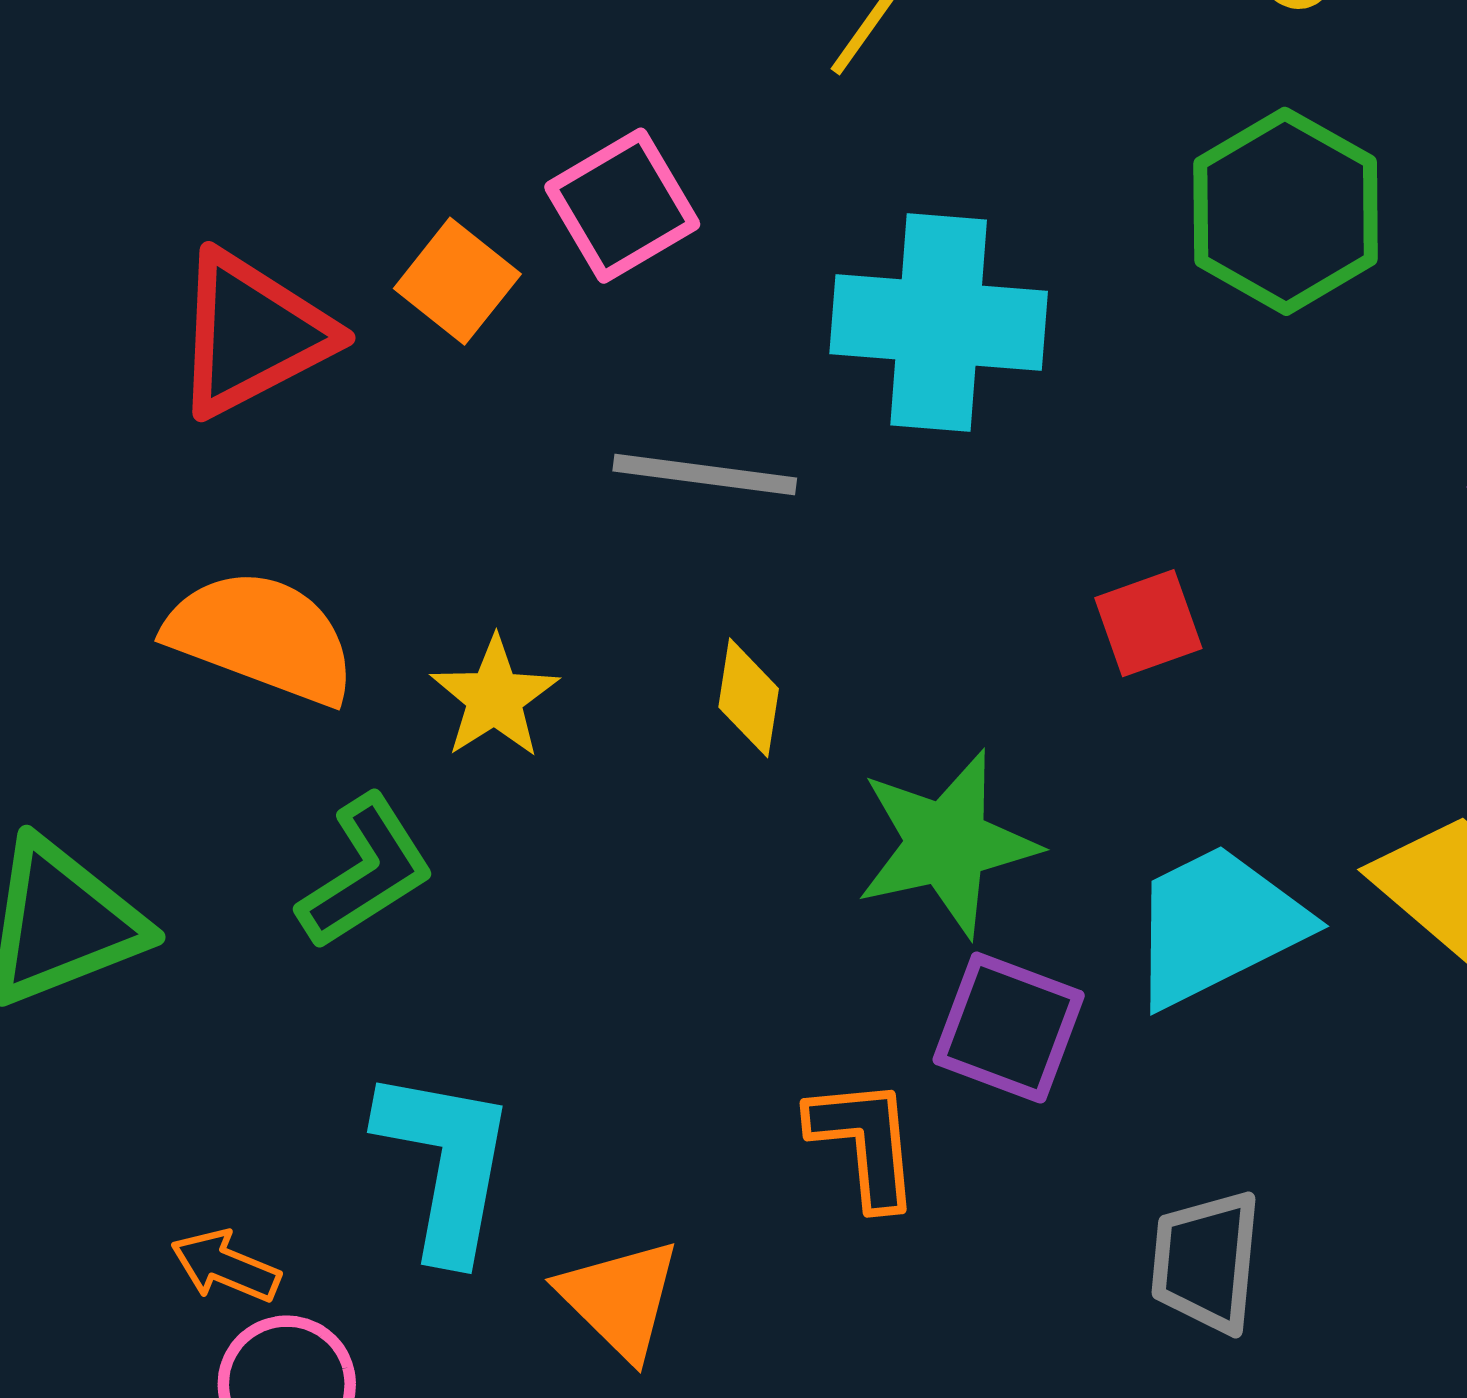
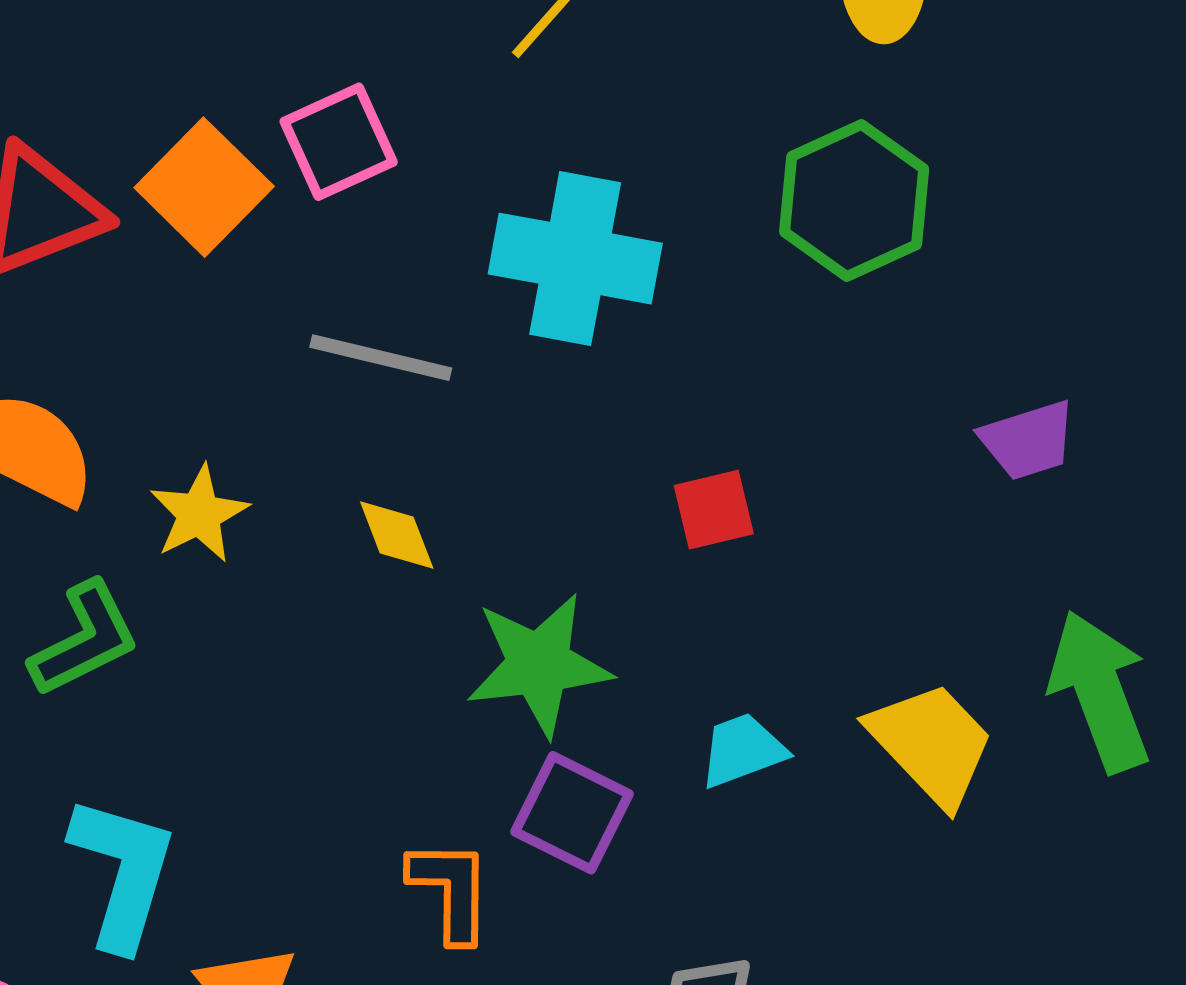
orange square: (457, 281) -> (204, 187), size x1.4
yellow diamond: (749, 698) -> (397, 535), turned -36
cyan trapezoid: (1217, 925) -> (742, 750), size x0.6

